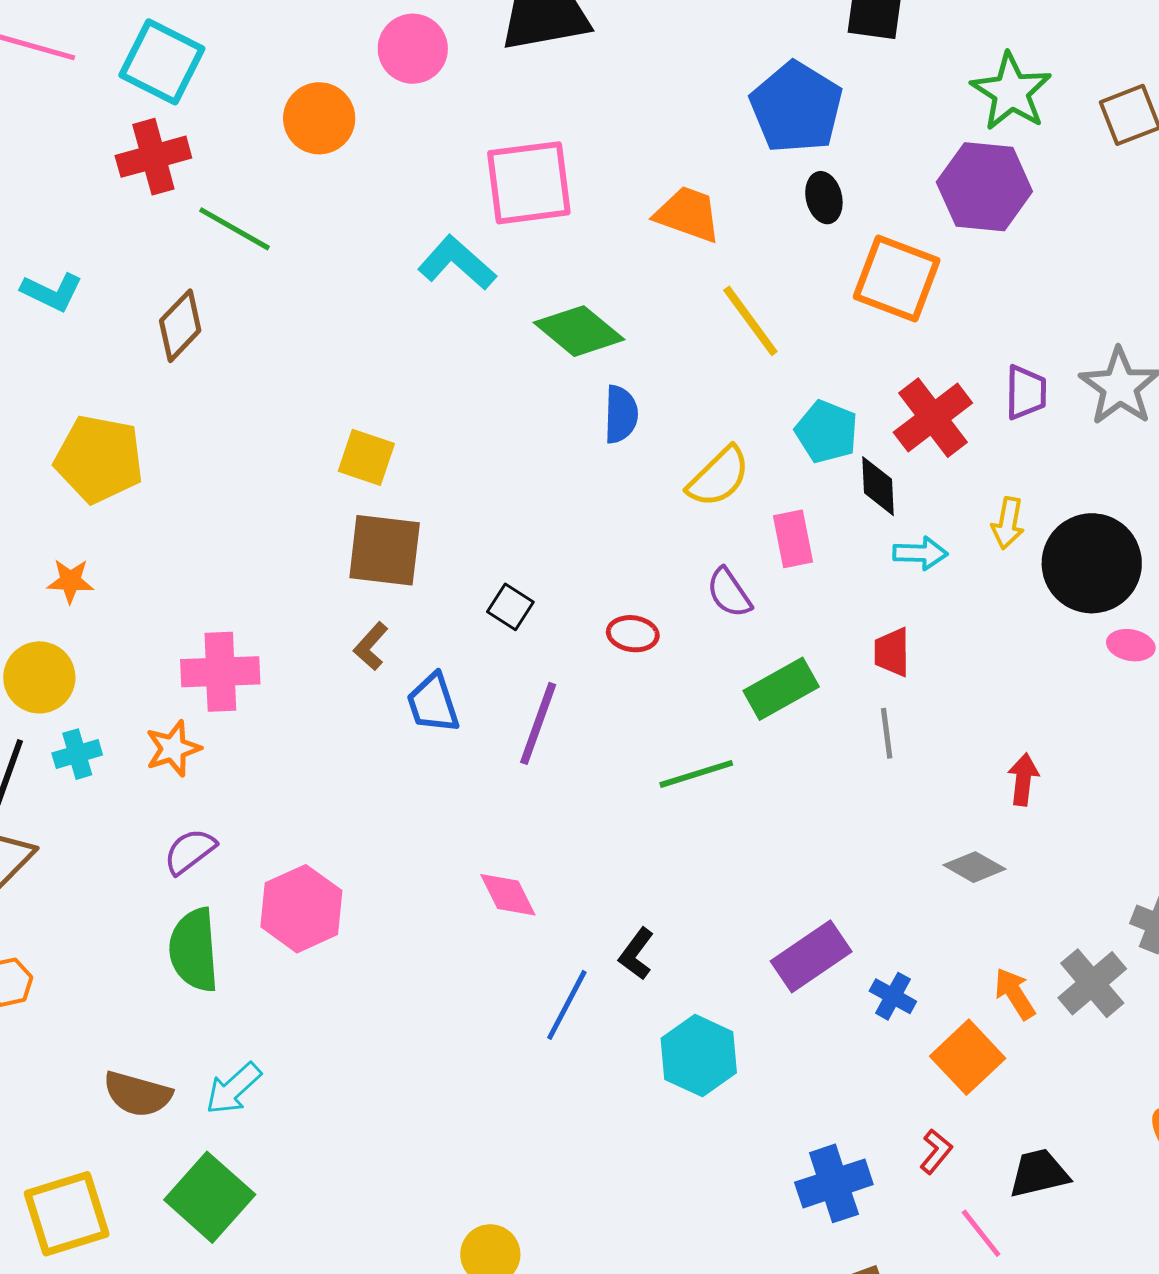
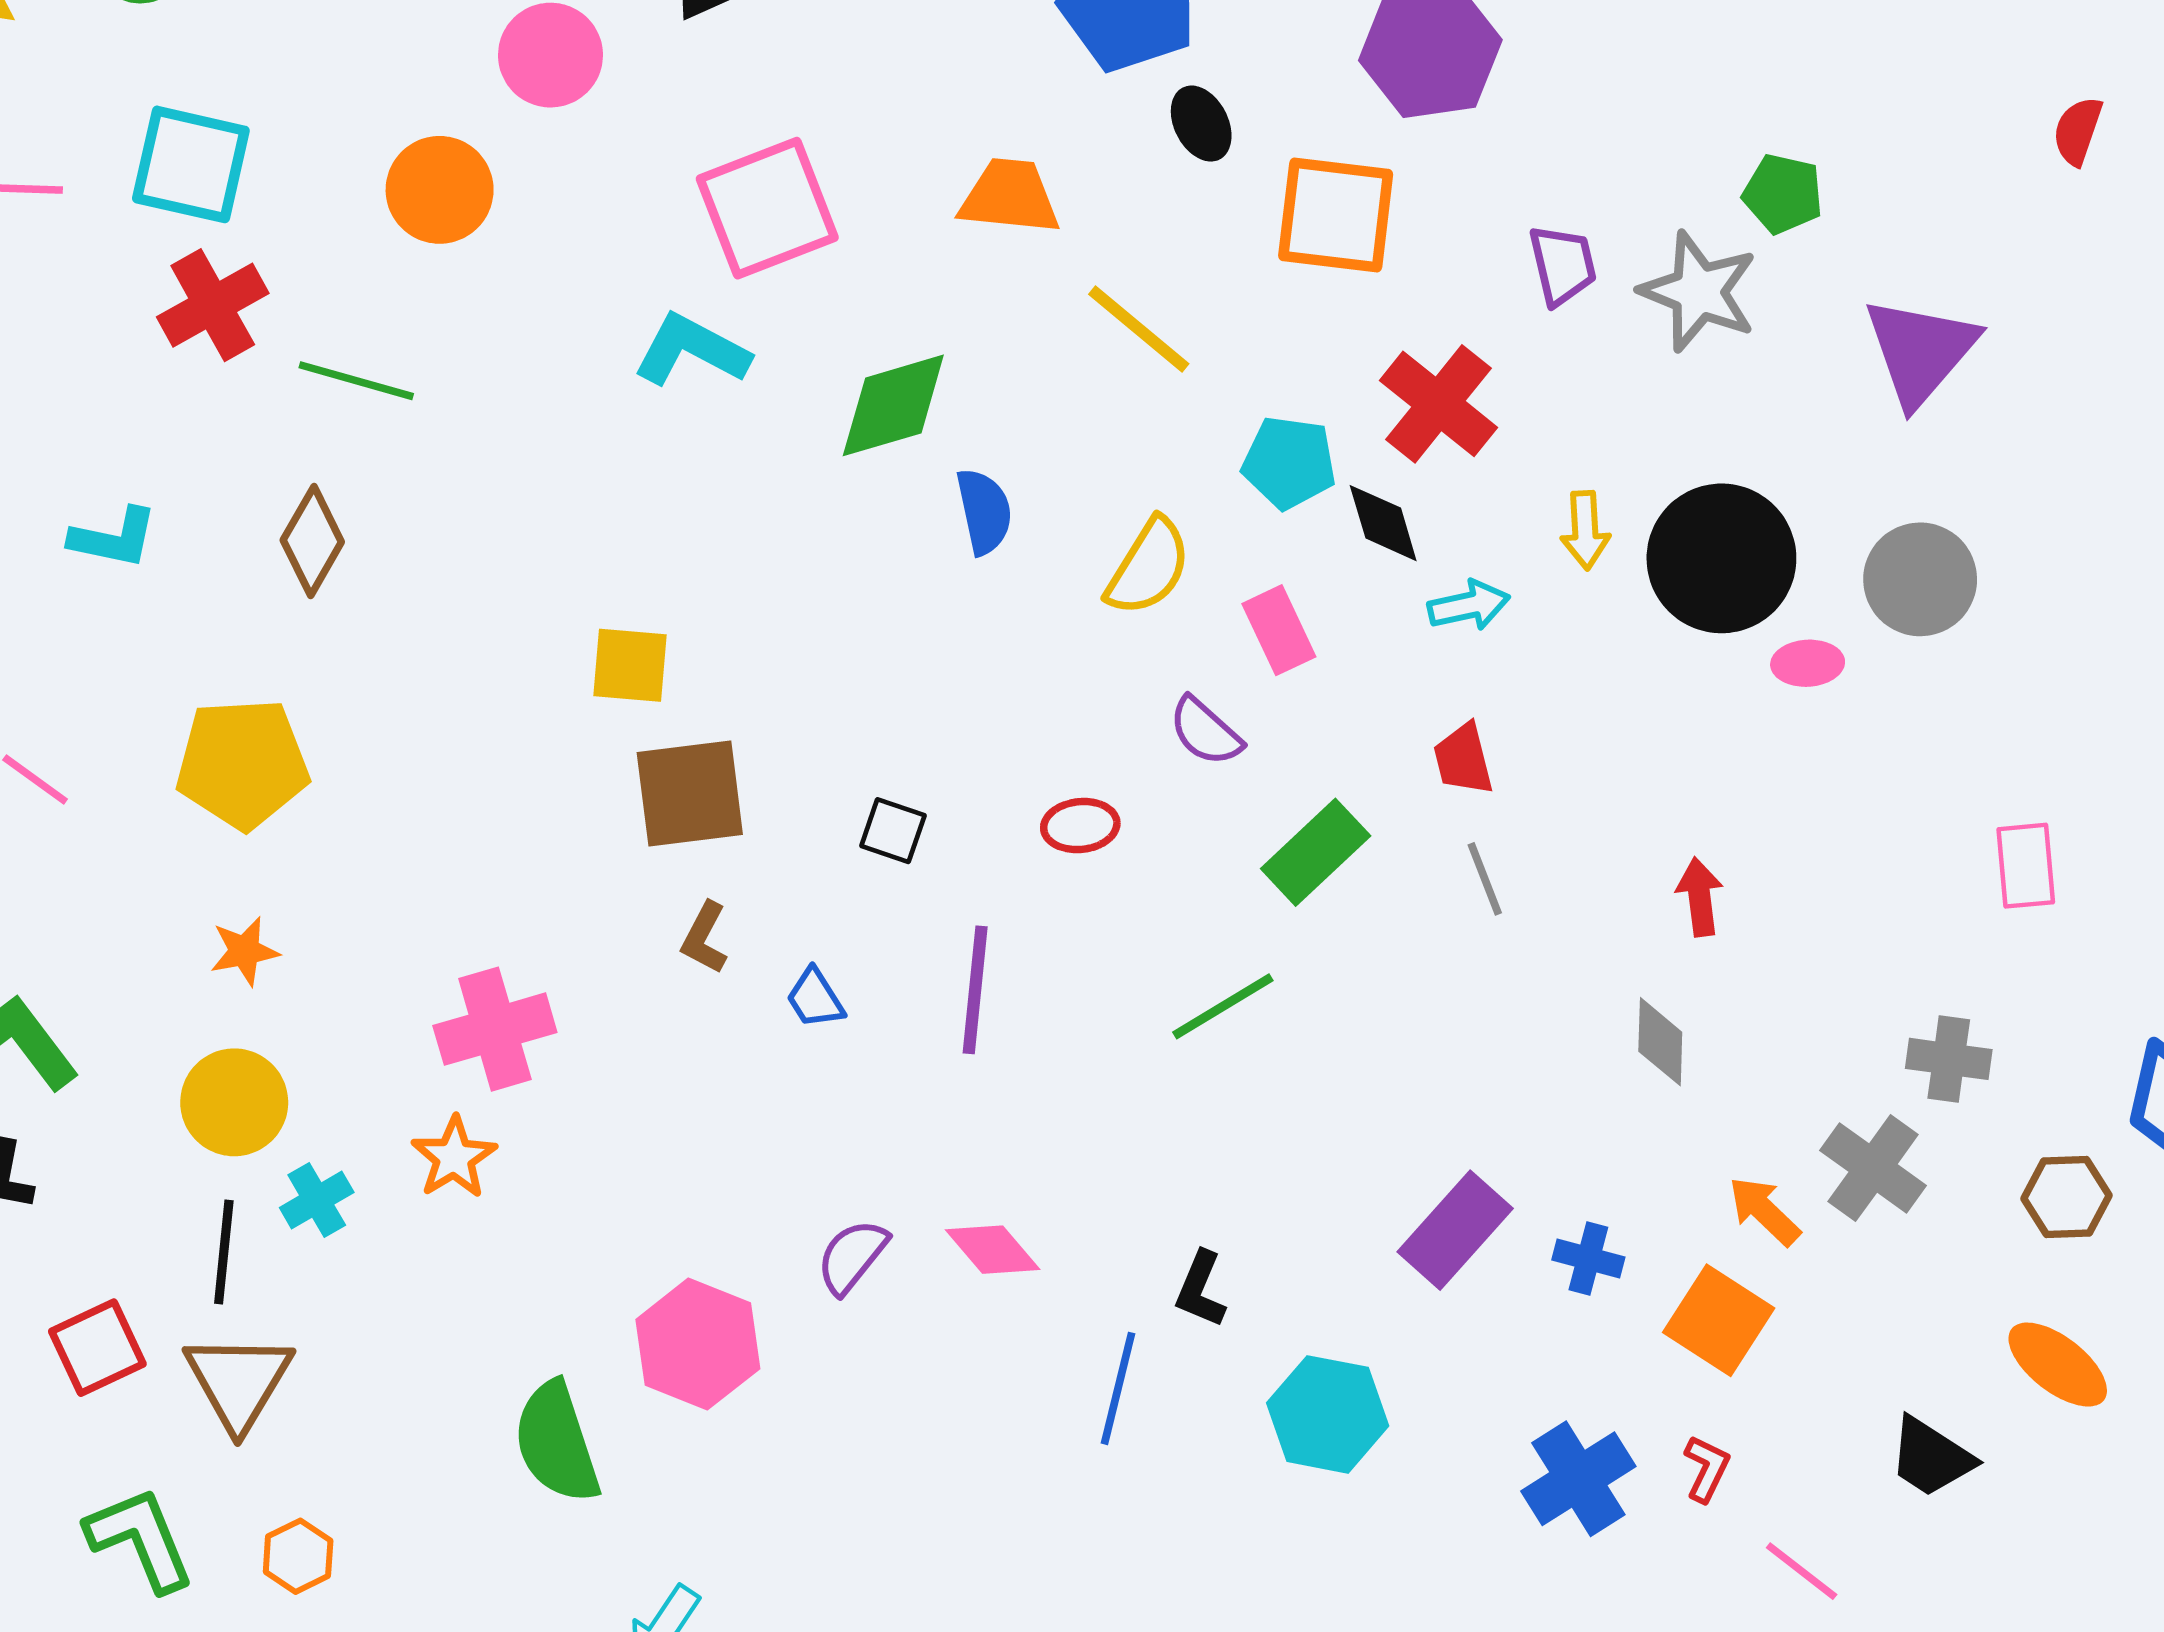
green diamond: (579, 331) -> (893, 405), turned -42
purple trapezoid: (1026, 392) -> (1563, 265), moved
blue trapezoid: (433, 703) -> (815, 998), size x0.7
purple semicircle: (190, 851) -> (852, 1256), moved
gray diamond: (974, 867) -> (1660, 1042), turned 76
black trapezoid: (1039, 1173) -> (1931, 1457), moved, turned -120
blue cross: (834, 1183) -> (1578, 1479), moved

